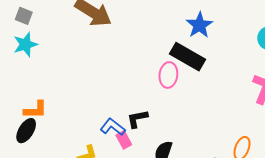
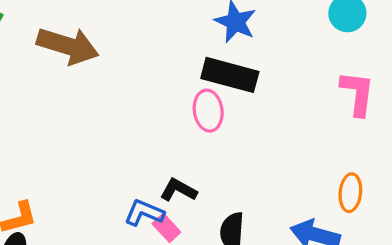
black L-shape: (137, 119) -> (178, 190), turned 55

